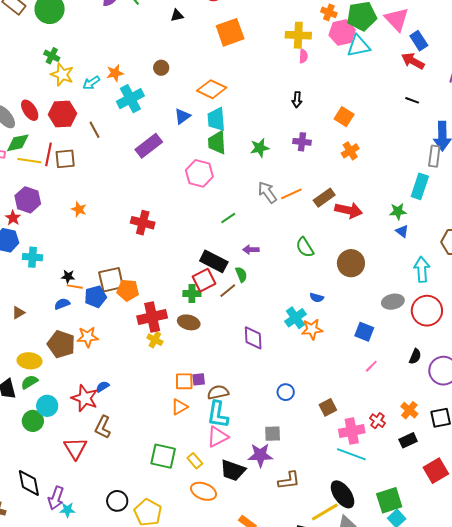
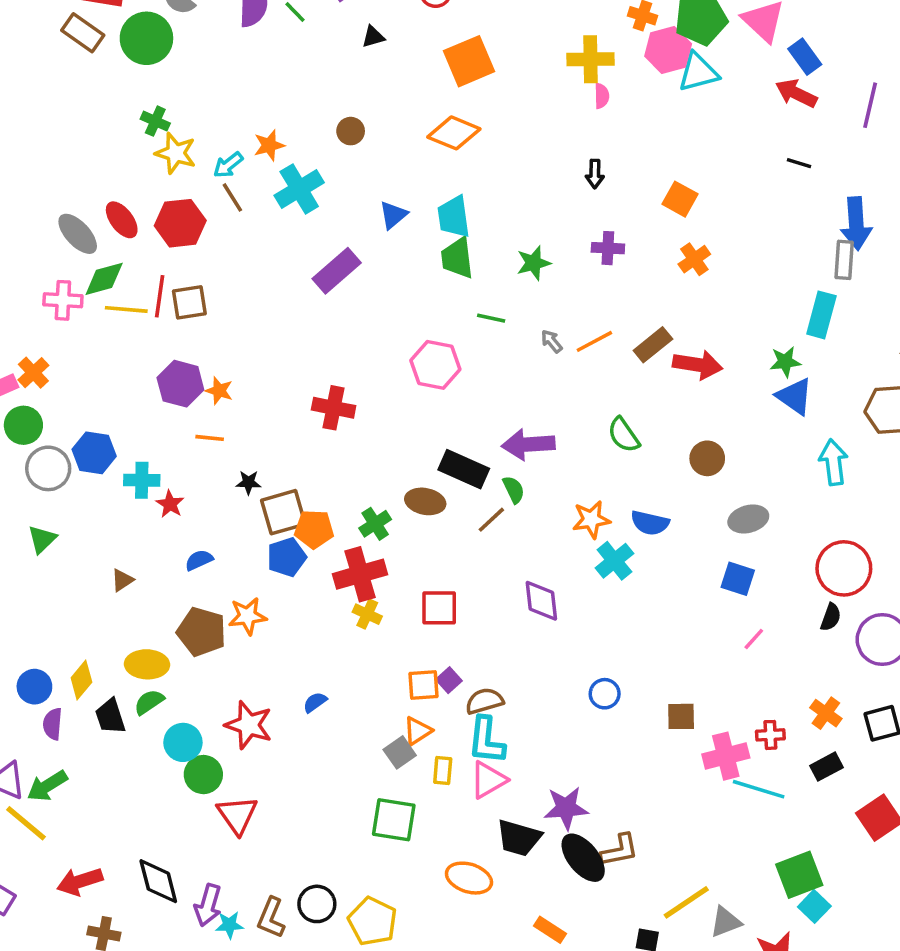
orange diamond: (212, 89) -> (454, 133), moved
brown line: (95, 130) -> (232, 197), moved
pink hexagon: (199, 173) -> (435, 365), moved
gray arrow: (267, 192) -> (552, 341), size x0.6
purple hexagon: (28, 200) -> (180, 384), moved
red star: (13, 218) -> (170, 504), moved
green line: (228, 218) -> (491, 318), moved, turned 49
blue triangle: (402, 231) -> (795, 396), size x1.6
purple arrow: (251, 250) -> (528, 444), size x1.8
brown circle: (351, 263) -> (707, 458), size x0.7
black star: (68, 276) -> (249, 482), moved
red square: (204, 280) -> (439, 608), moved, turned 30
orange line: (75, 287) -> (210, 438), moved
green cross: (192, 294) -> (375, 524), moved, turned -30
blue pentagon: (95, 297) -> (287, 557), moved
blue semicircle: (317, 298) -> (650, 523), size x1.5
gray ellipse: (393, 302) -> (748, 519), moved
red circle: (427, 311) -> (844, 568), moved
brown ellipse: (189, 322) -> (425, 501), moved
orange star: (312, 329) -> (591, 520), moved
purple square: (199, 379) -> (449, 680), turned -32
blue semicircle: (103, 387) -> (315, 702), moved
brown square: (328, 407) -> (681, 716), turned 30
green circle: (33, 421) -> (203, 775), moved
red cross: (378, 421) -> (770, 735), turned -35
brown L-shape: (103, 427) -> (271, 918), moved
gray square: (273, 434) -> (400, 752), moved, turned -30
cyan line: (351, 454) -> (759, 789), moved
yellow rectangle: (195, 461) -> (443, 770), moved, turned 49
black ellipse: (343, 494) -> (583, 858), moved

